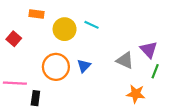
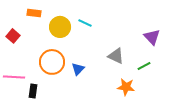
purple triangle: (149, 50) -> (152, 37), moved
blue triangle: (84, 66) -> (78, 69), moved
green line: (155, 71) -> (144, 66), turned 40

